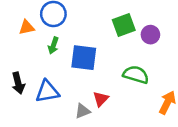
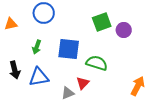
orange triangle: (27, 27) -> (11, 24), moved
green arrow: (53, 46) -> (37, 47), moved
green semicircle: (136, 75) -> (97, 63), moved

